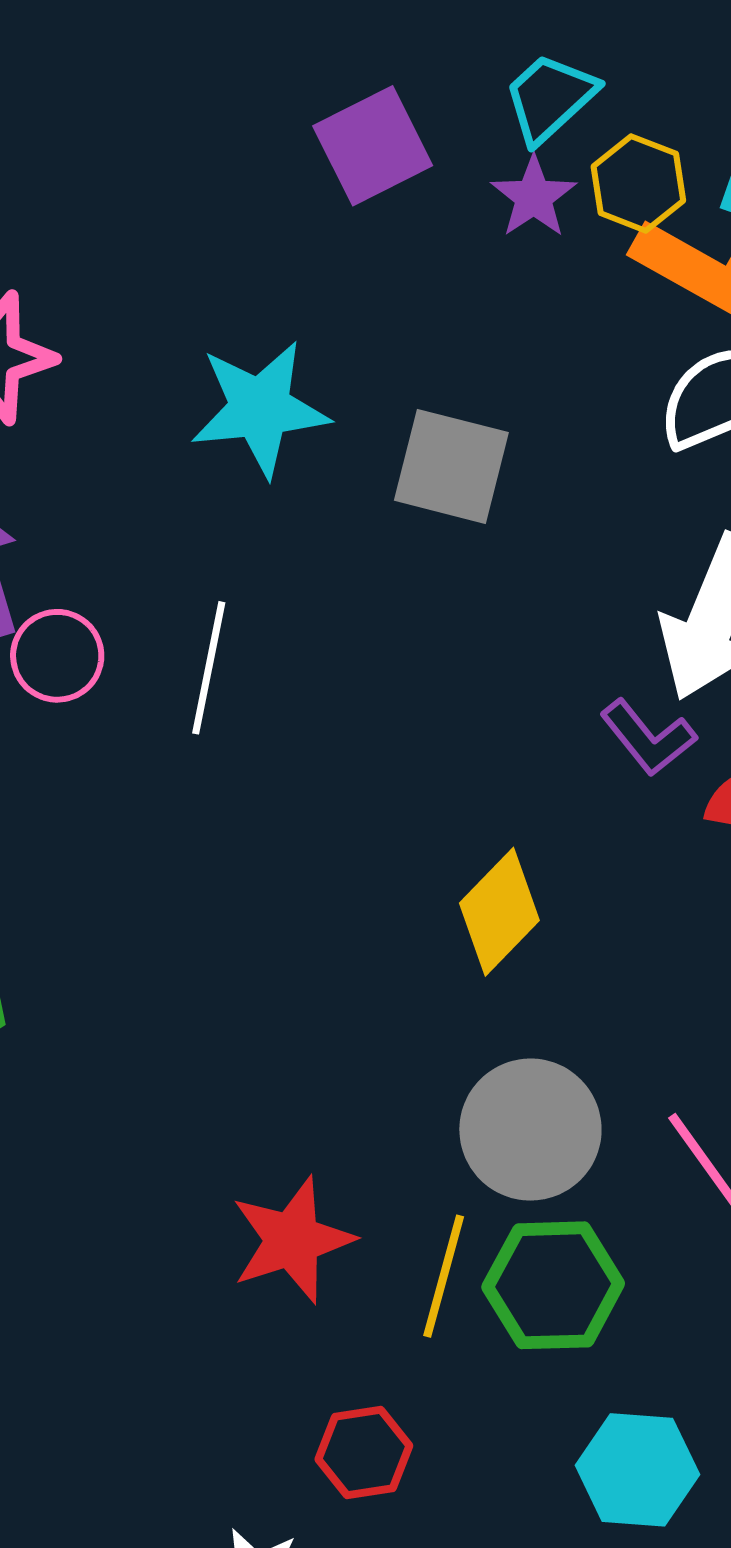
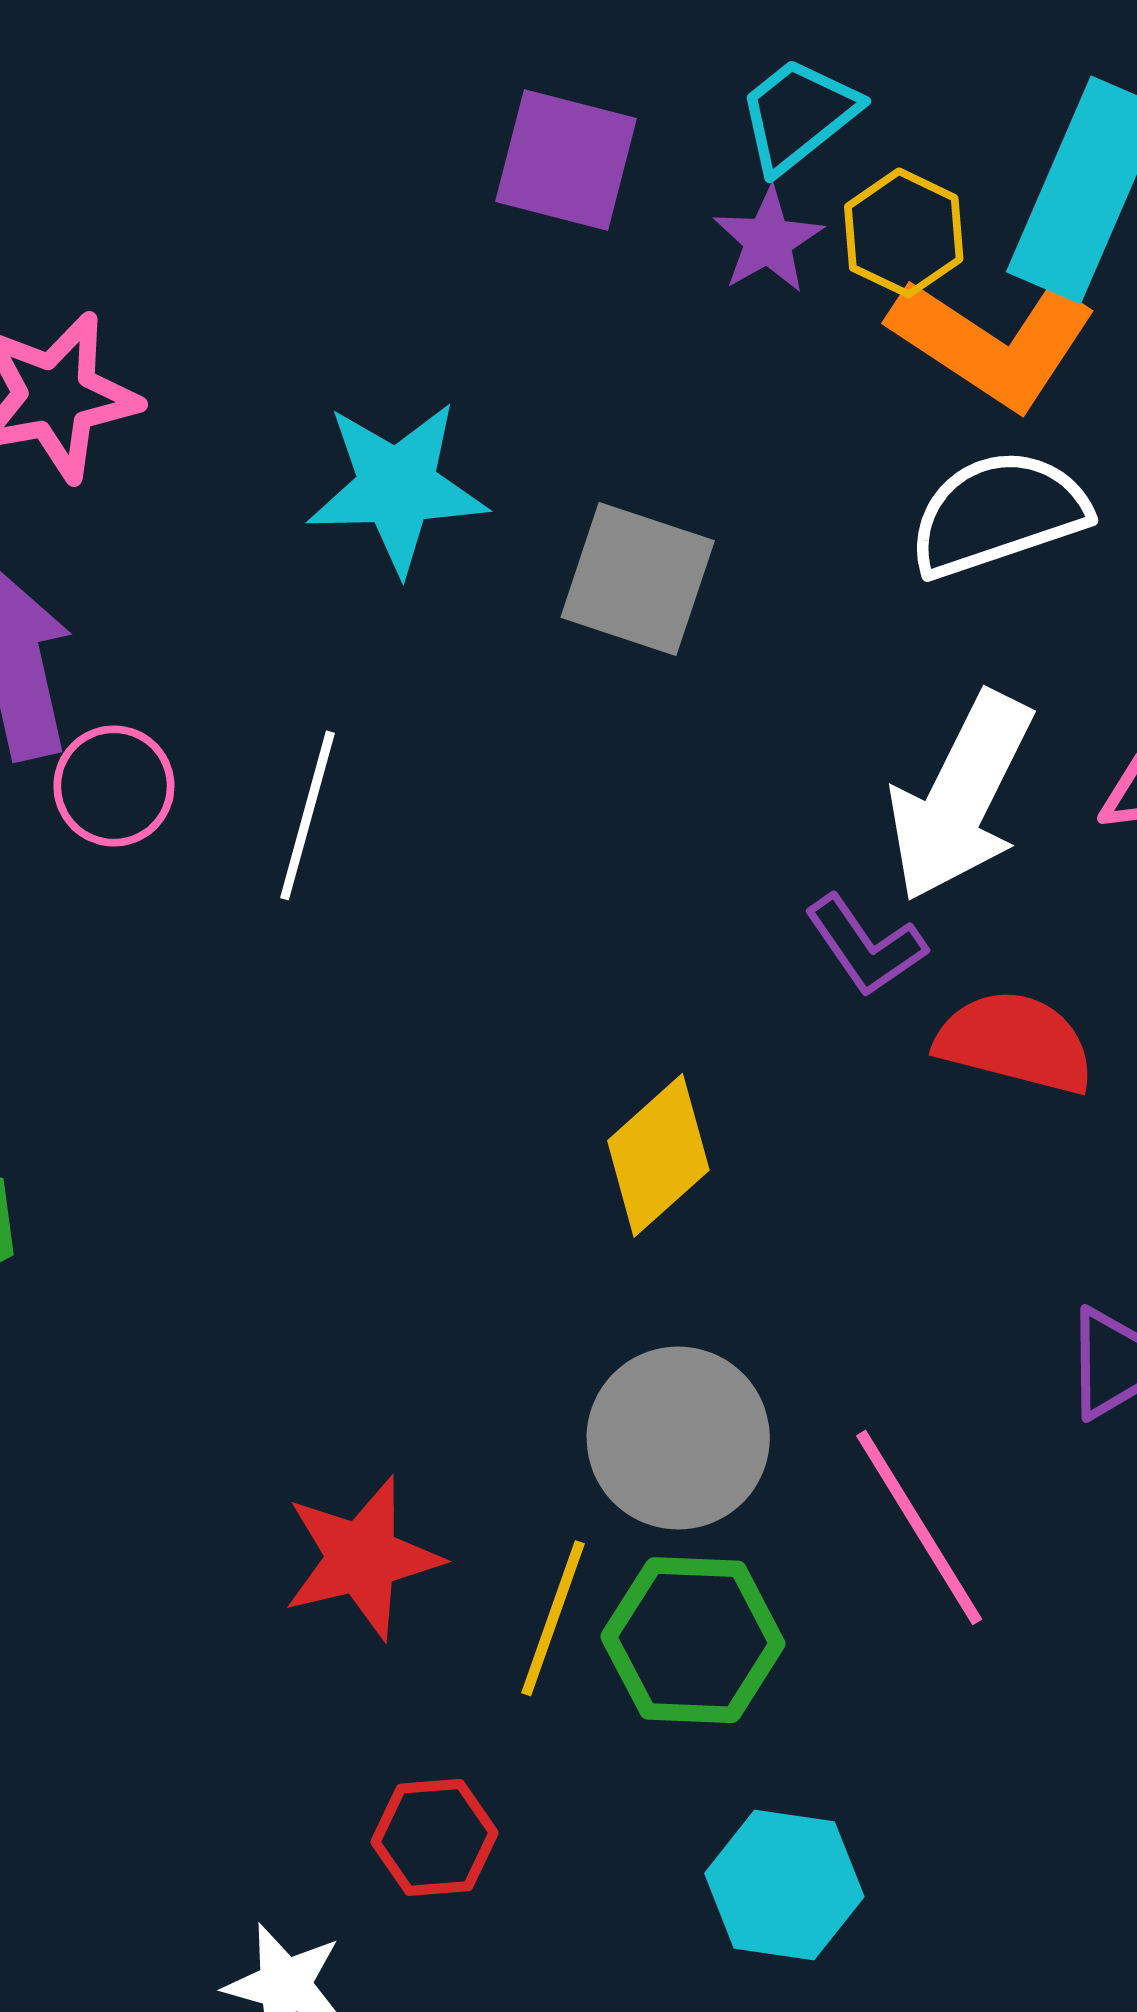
purple square: (373, 146) -> (566, 160), turned 37

